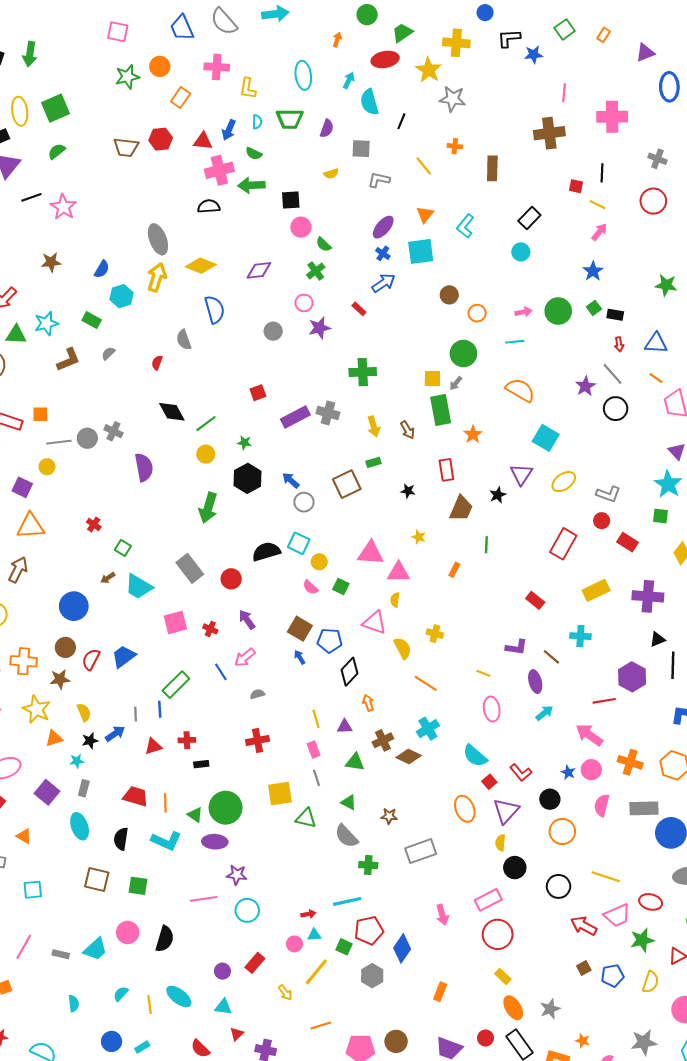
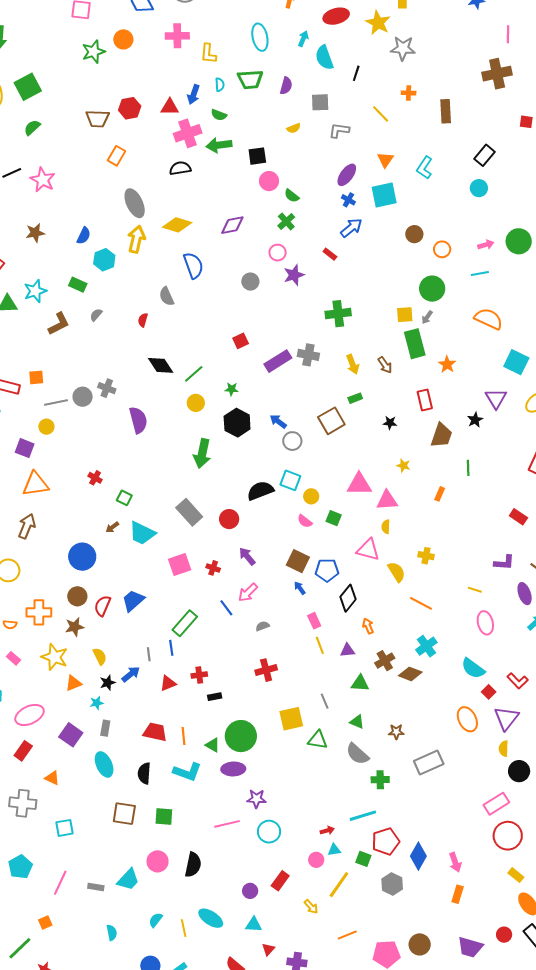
orange rectangle: (181, 97) -> (117, 156), moved
pink rectangle: (314, 750) -> (314, 621), moved
pink arrow: (442, 915) -> (455, 862), moved

